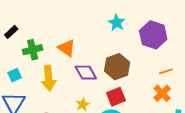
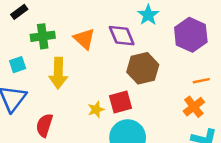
purple diamond: (86, 73) -> (122, 36), moved
red square: (116, 97) -> (121, 102), moved

